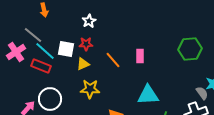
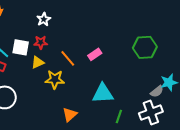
pink rectangle: (140, 56) -> (95, 54), turned 56
yellow star: (90, 89) -> (55, 79), moved
gray semicircle: (202, 93) -> (157, 91), turned 88

